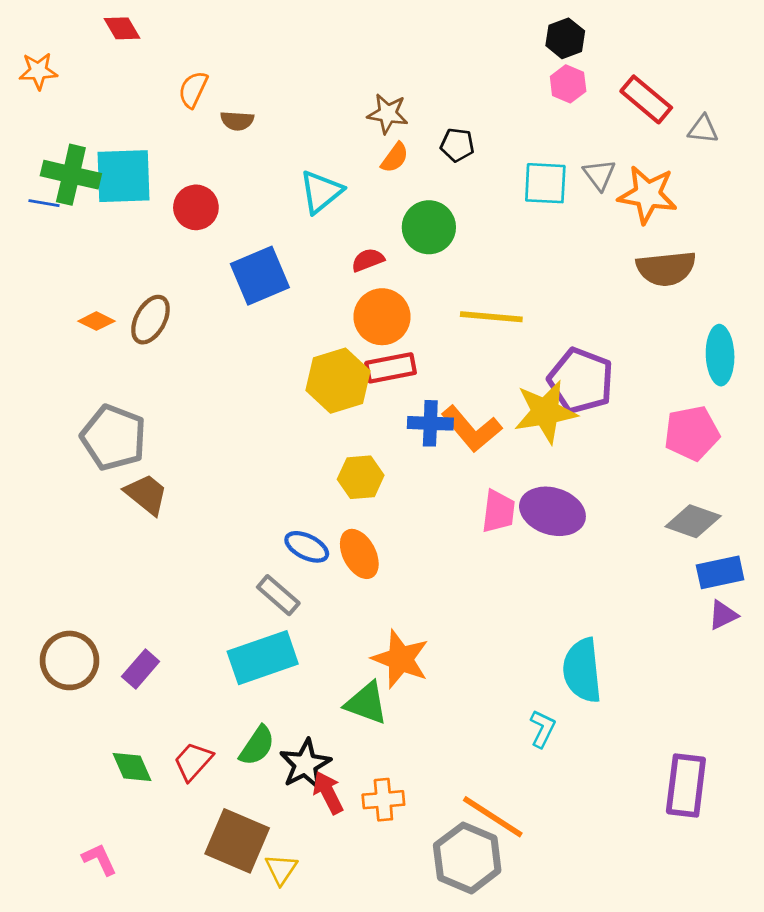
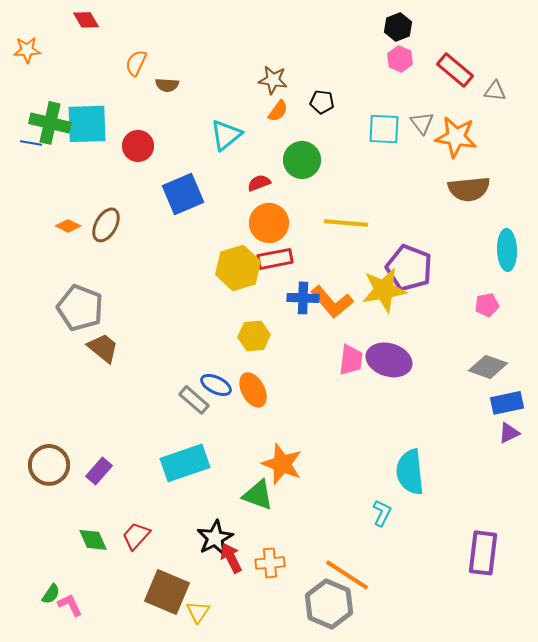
pink pentagon: (692, 433) -> (487, 305), size x0.6
gray rectangle: (278, 595) -> (194, 400), moved
green semicircle: (257, 746) -> (51, 594), moved, size x0.7

